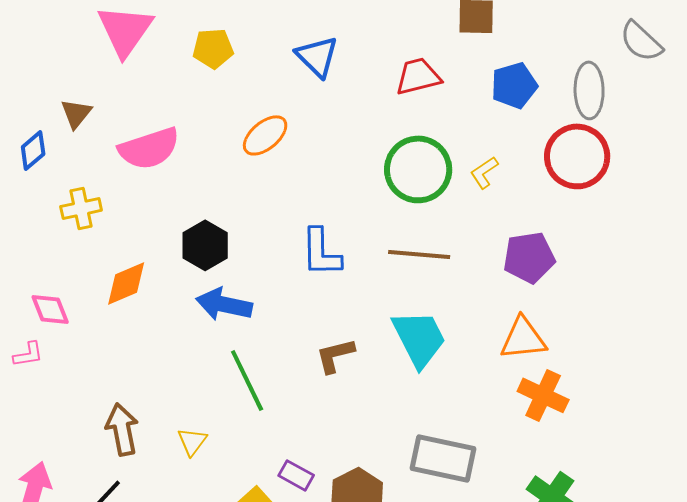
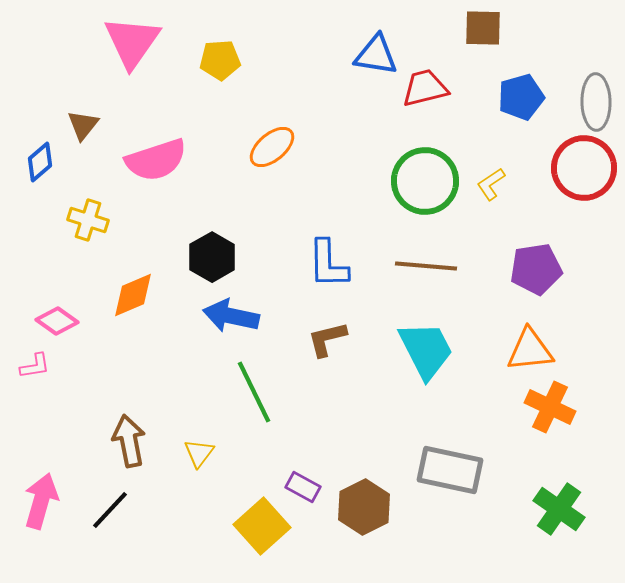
blue triangle: (317, 56) -> (376, 55), moved, turned -36
yellow cross: (81, 208) -> (88, 220), turned 30
pink diamond: (50, 309) -> (57, 321), turned -33
brown L-shape: (335, 355) -> (327, 339), moved

